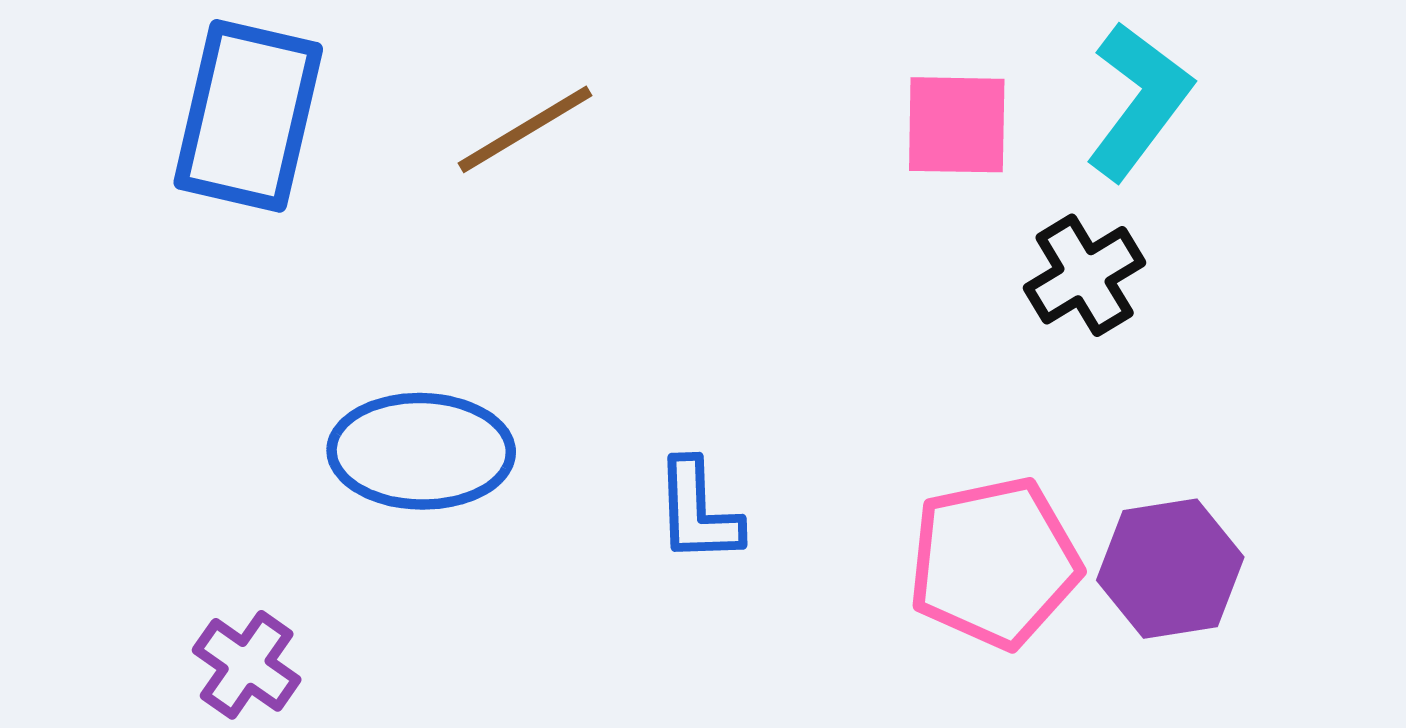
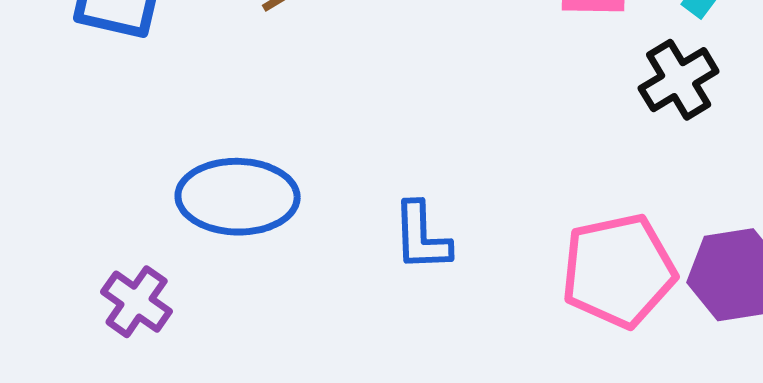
purple cross: (247, 665) -> (137, 302), moved

